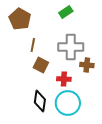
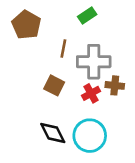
brown line: (33, 45) -> (63, 49), moved
red cross: (64, 79) -> (91, 93), moved, turned -32
black diamond: (40, 101) -> (53, 133), turned -35

